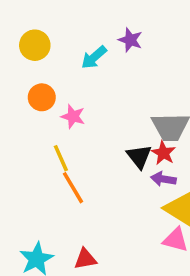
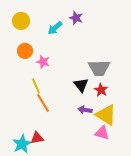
red star: (163, 153) -> (101, 90), moved
purple arrow: (163, 179) -> (85, 110), moved
red triangle: (85, 259) -> (37, 138), moved

